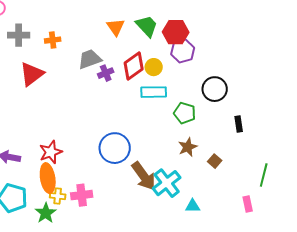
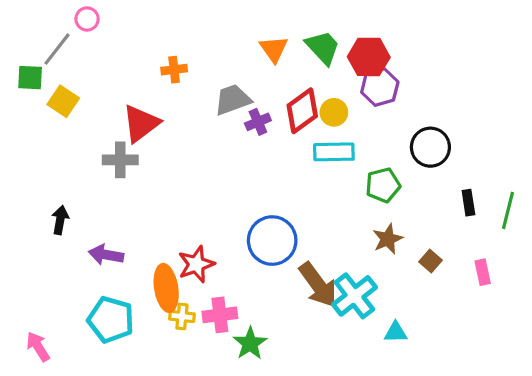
gray cross: (19, 35) -> (120, 160), moved
green pentagon: (185, 113) -> (383, 185), turned -30
red star: (51, 152) -> (196, 264), moved
green line: (264, 175) -> (508, 210), moved
pink rectangle: (248, 204) -> (483, 272), moved
green star: (46, 213) -> (250, 343), moved

